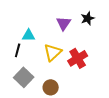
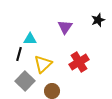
black star: (88, 18) -> (98, 20), moved
yellow triangle: (53, 52) -> (43, 64), moved

